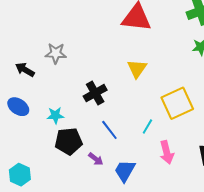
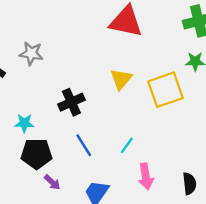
yellow square: (177, 103) -> (166, 90), moved
purple arrow: (96, 159) -> (52, 182), moved

